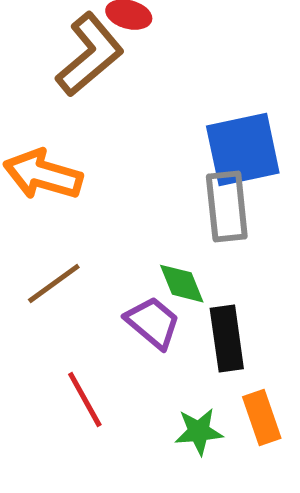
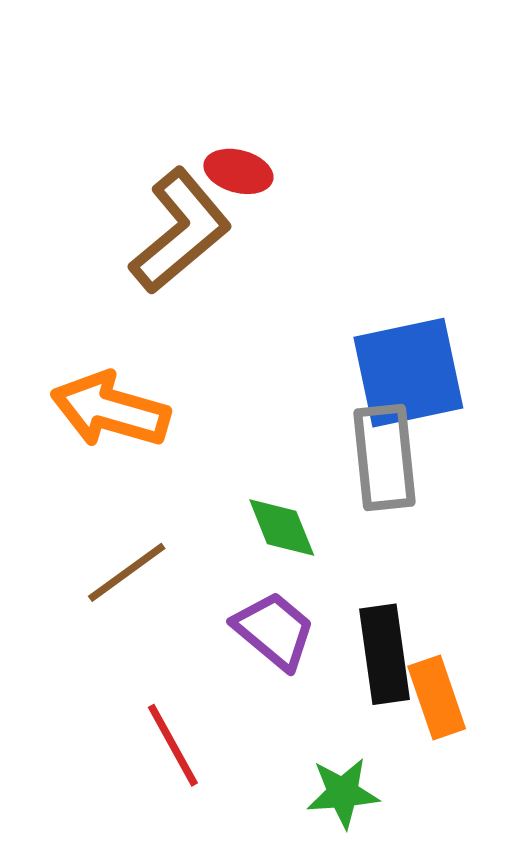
green diamond: (182, 284) -> (282, 528), moved
orange rectangle: (262, 418) -> (437, 698), moved

